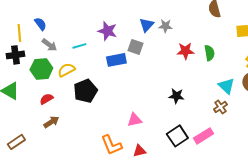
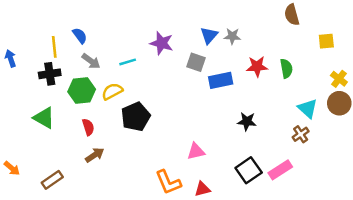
blue rectangle: (116, 60) -> (221, 80), moved
red semicircle: (46, 99) -> (88, 127), turned 104

